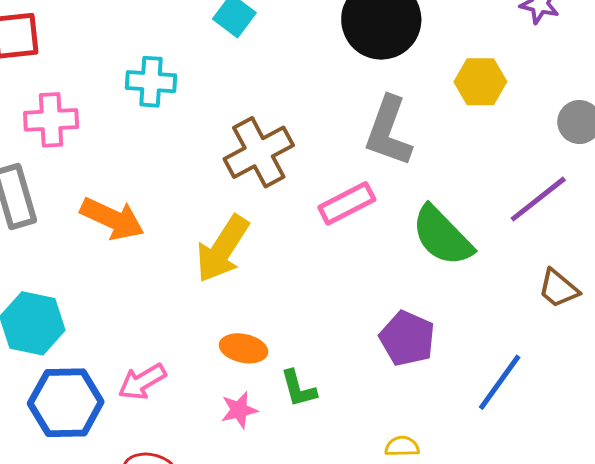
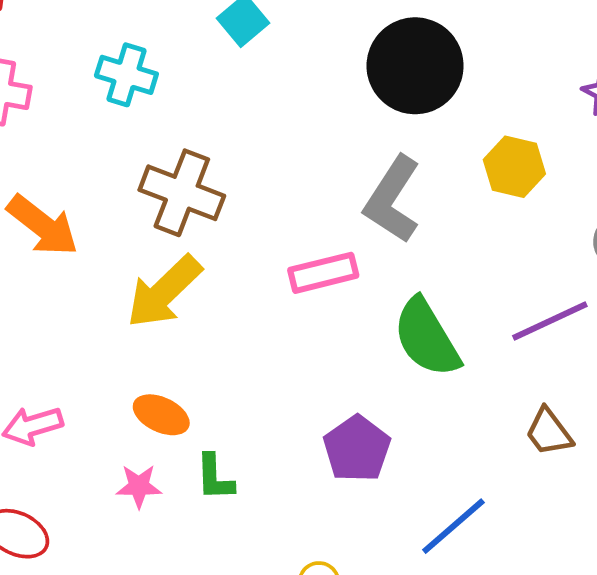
brown cross: (259, 152) -> (182, 193), moved, turned 36

